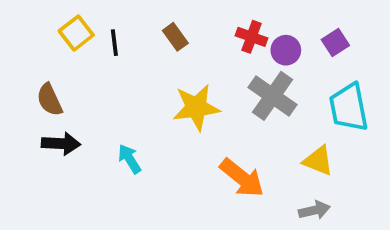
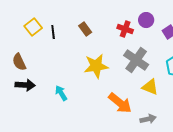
purple circle: (286, 50) -> (146, 20), moved
yellow triangle: (318, 161) -> (150, 87), moved
gray arrow: (314, 210) -> (148, 119), moved

